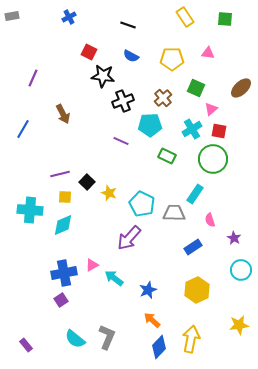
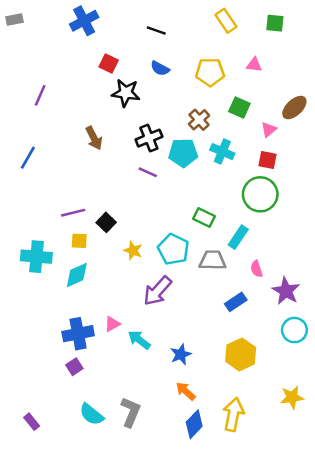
blue cross: (69, 17) -> (84, 21), size x1.6
black cross: (123, 101) -> (149, 138), moved
pink triangle: (211, 109) -> (269, 130), moved
brown arrow: (63, 114) -> (94, 138), moved
cyan cross: (192, 129) -> (222, 152), moved, turned -36
green rectangle: (167, 156) -> (204, 218), moved
yellow star: (109, 193) -> (133, 251), moved
purple star: (234, 238) -> (286, 291), size x1.6

